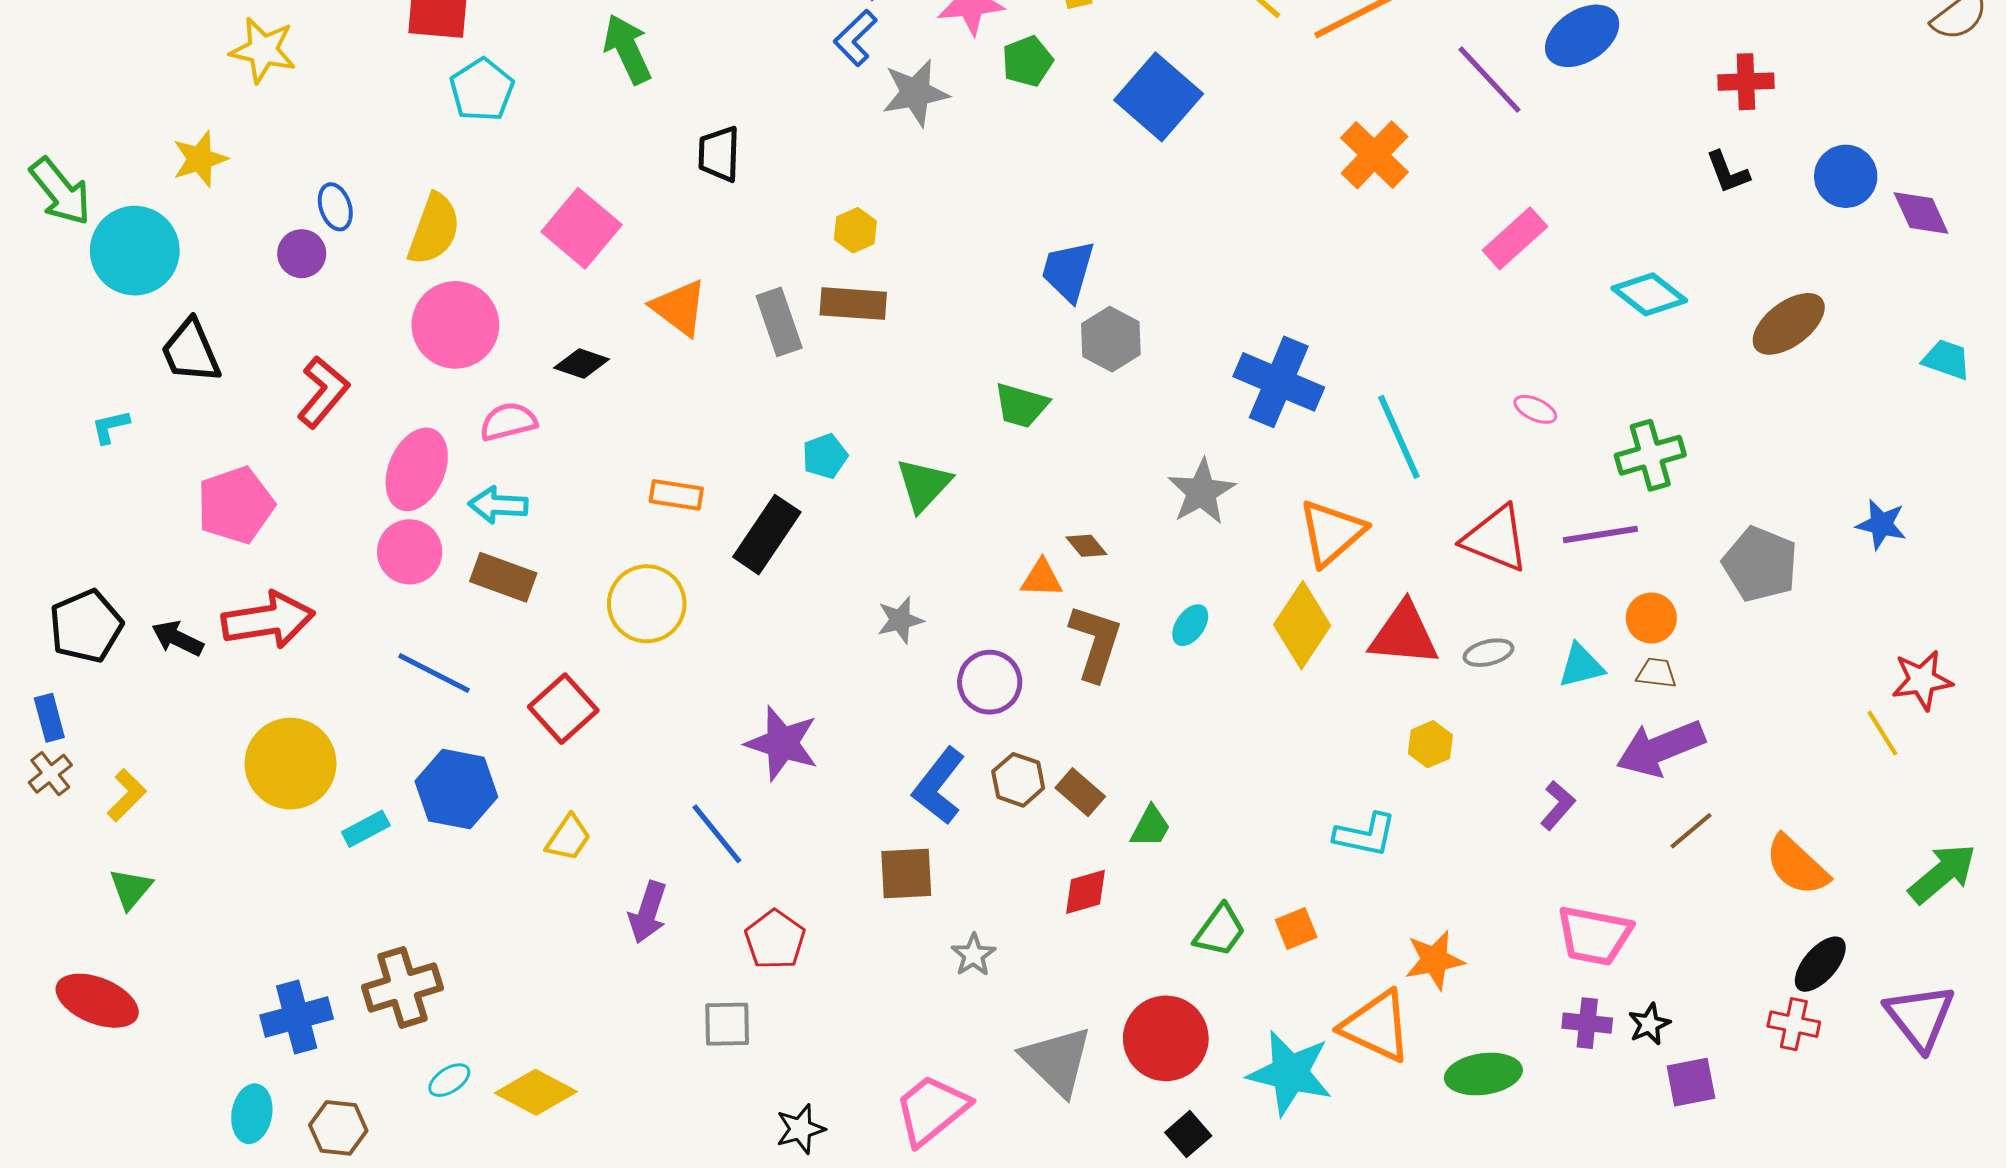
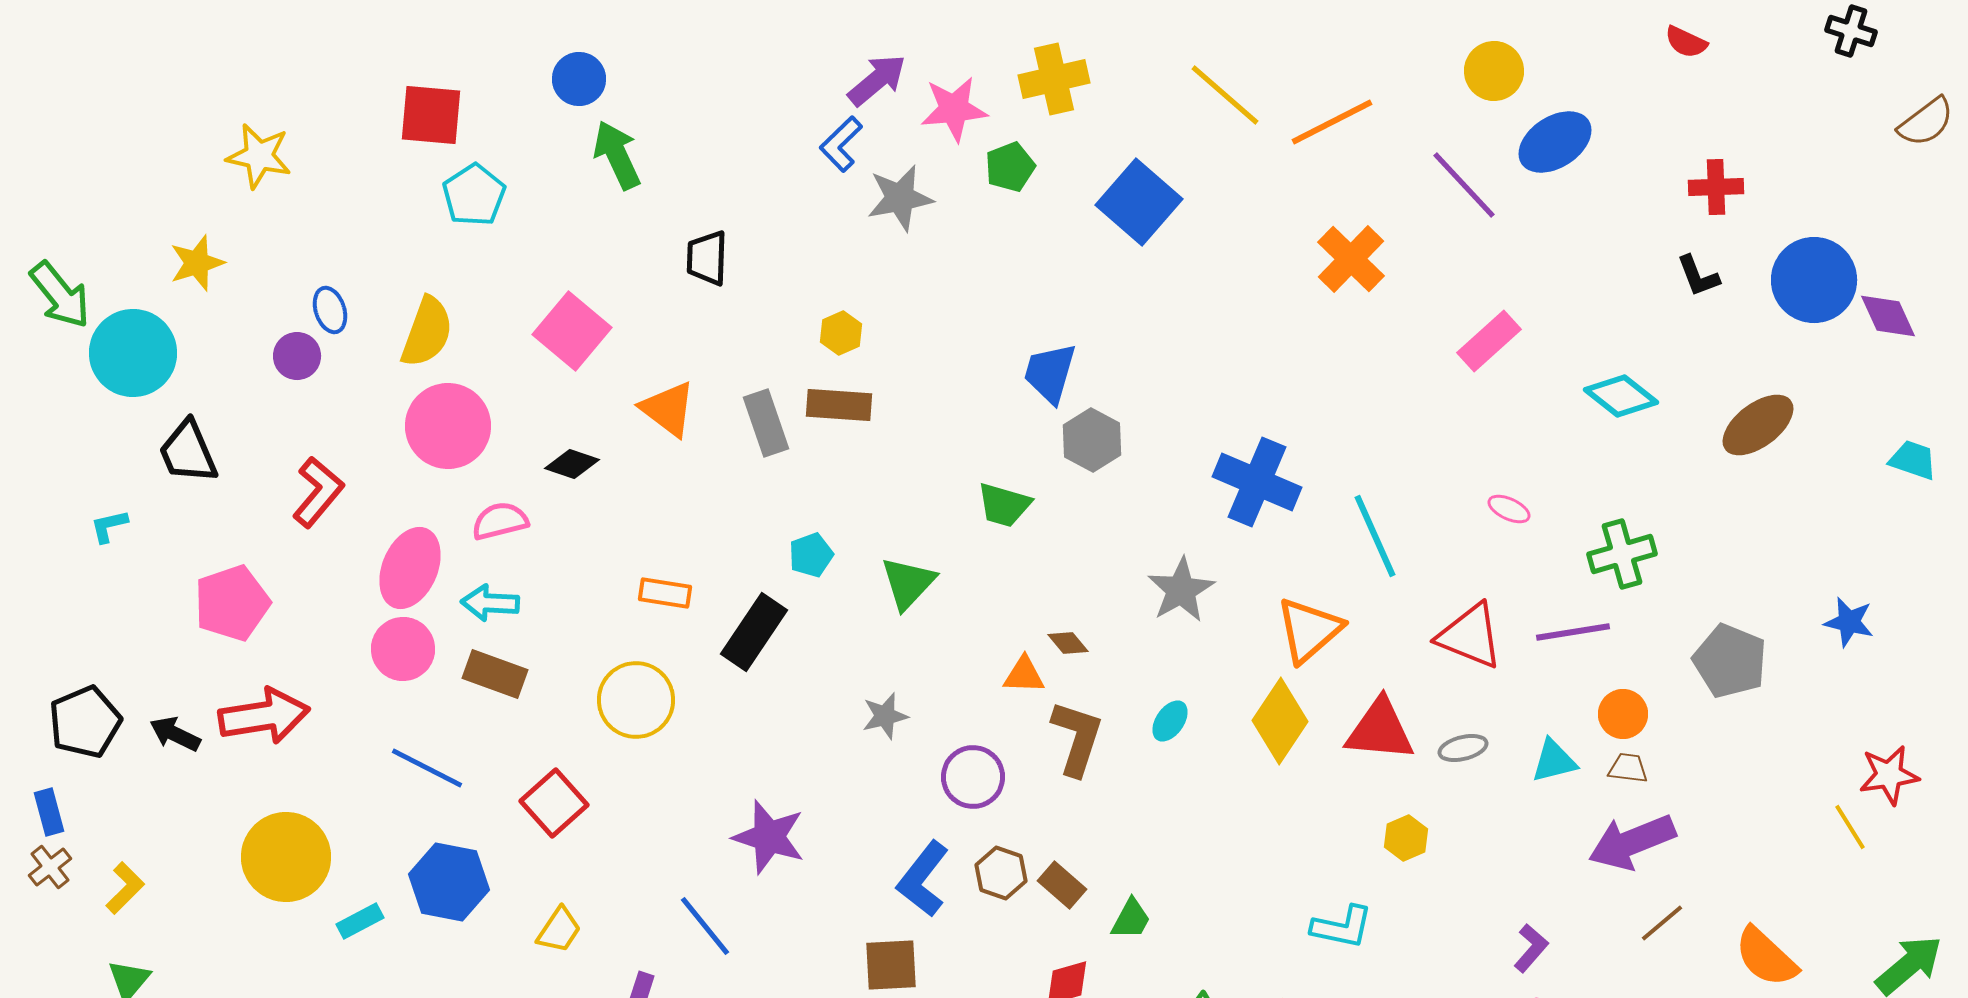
blue circle: (1846, 176) -> (1814, 280), size x1.4
purple L-shape: (1558, 805) -> (1531, 948), moved

